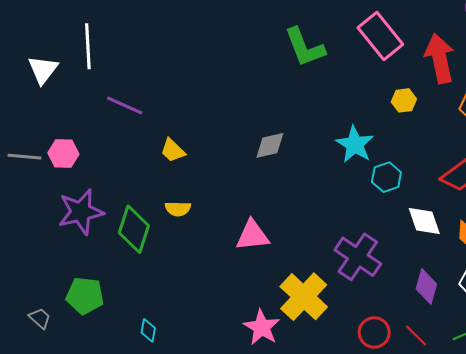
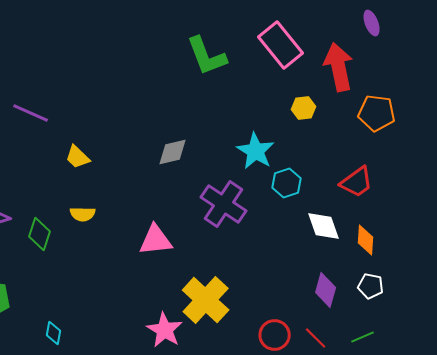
green diamond: (134, 229) -> (40, 234), size x0.7
purple cross: (358, 257) -> (224, 204), moved

